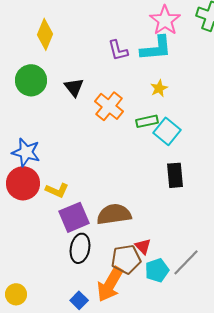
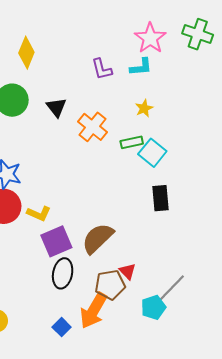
cyan L-shape: (156, 48) -> (141, 67), size x0.7
brown semicircle: (114, 214) -> (98, 238), turned -36
cyan pentagon: (157, 270) -> (153, 307), moved

